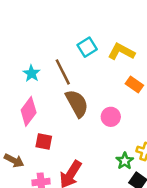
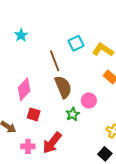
cyan star: (31, 73) -> (21, 35), moved
green star: (125, 161) -> (73, 114), moved

